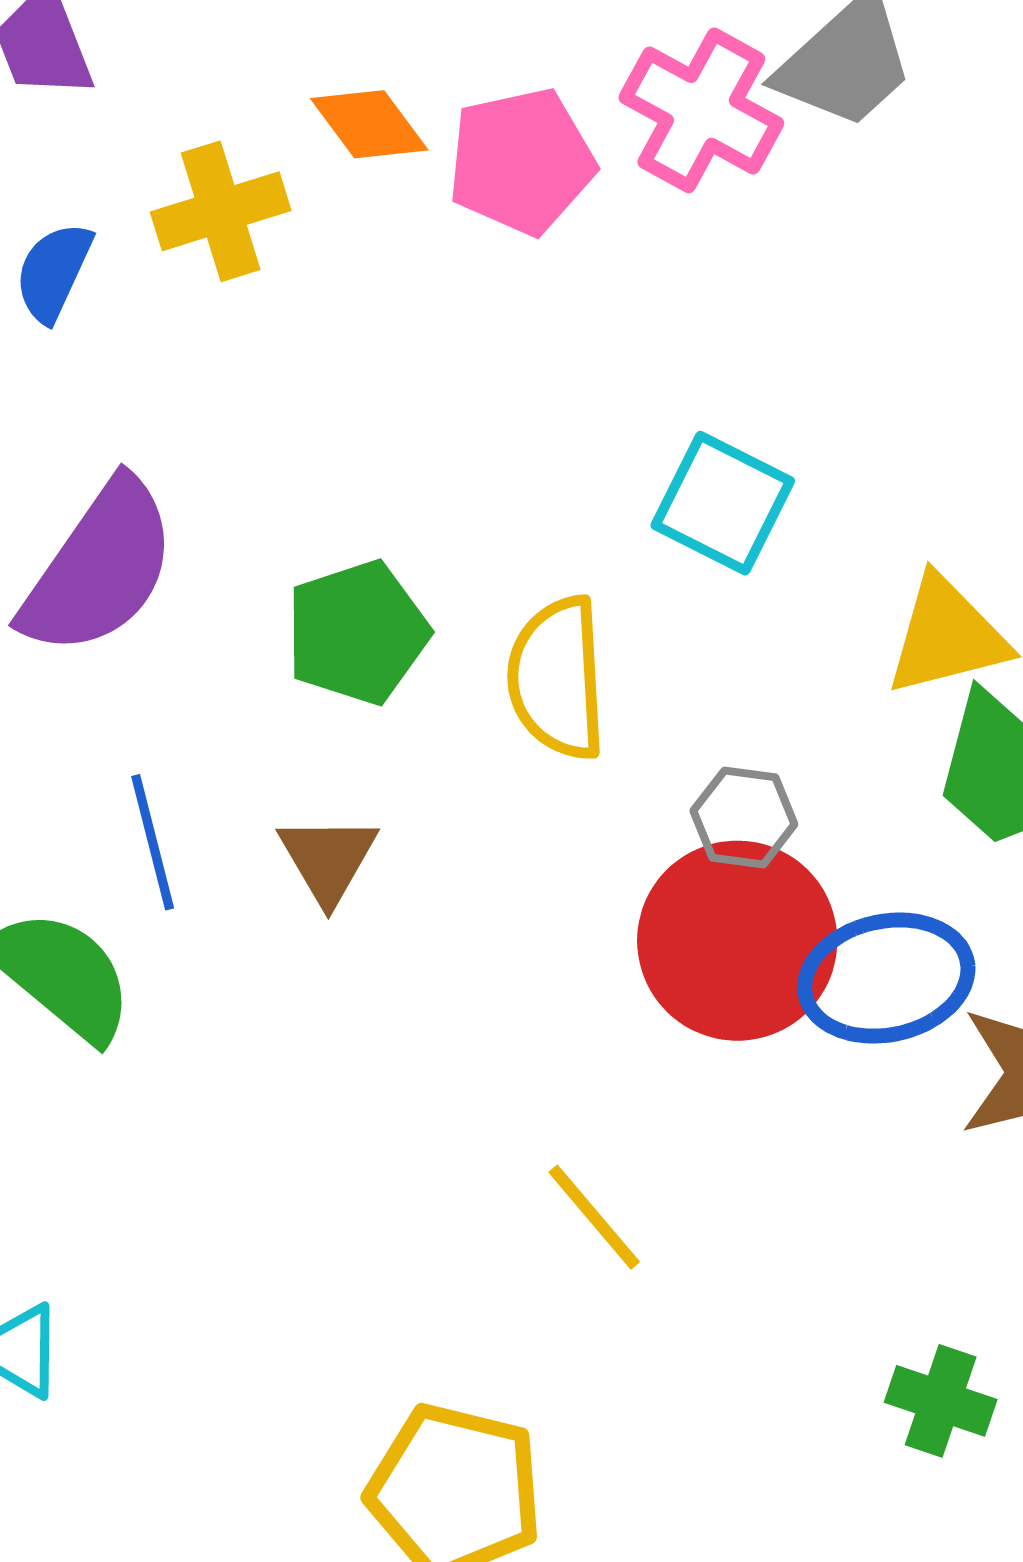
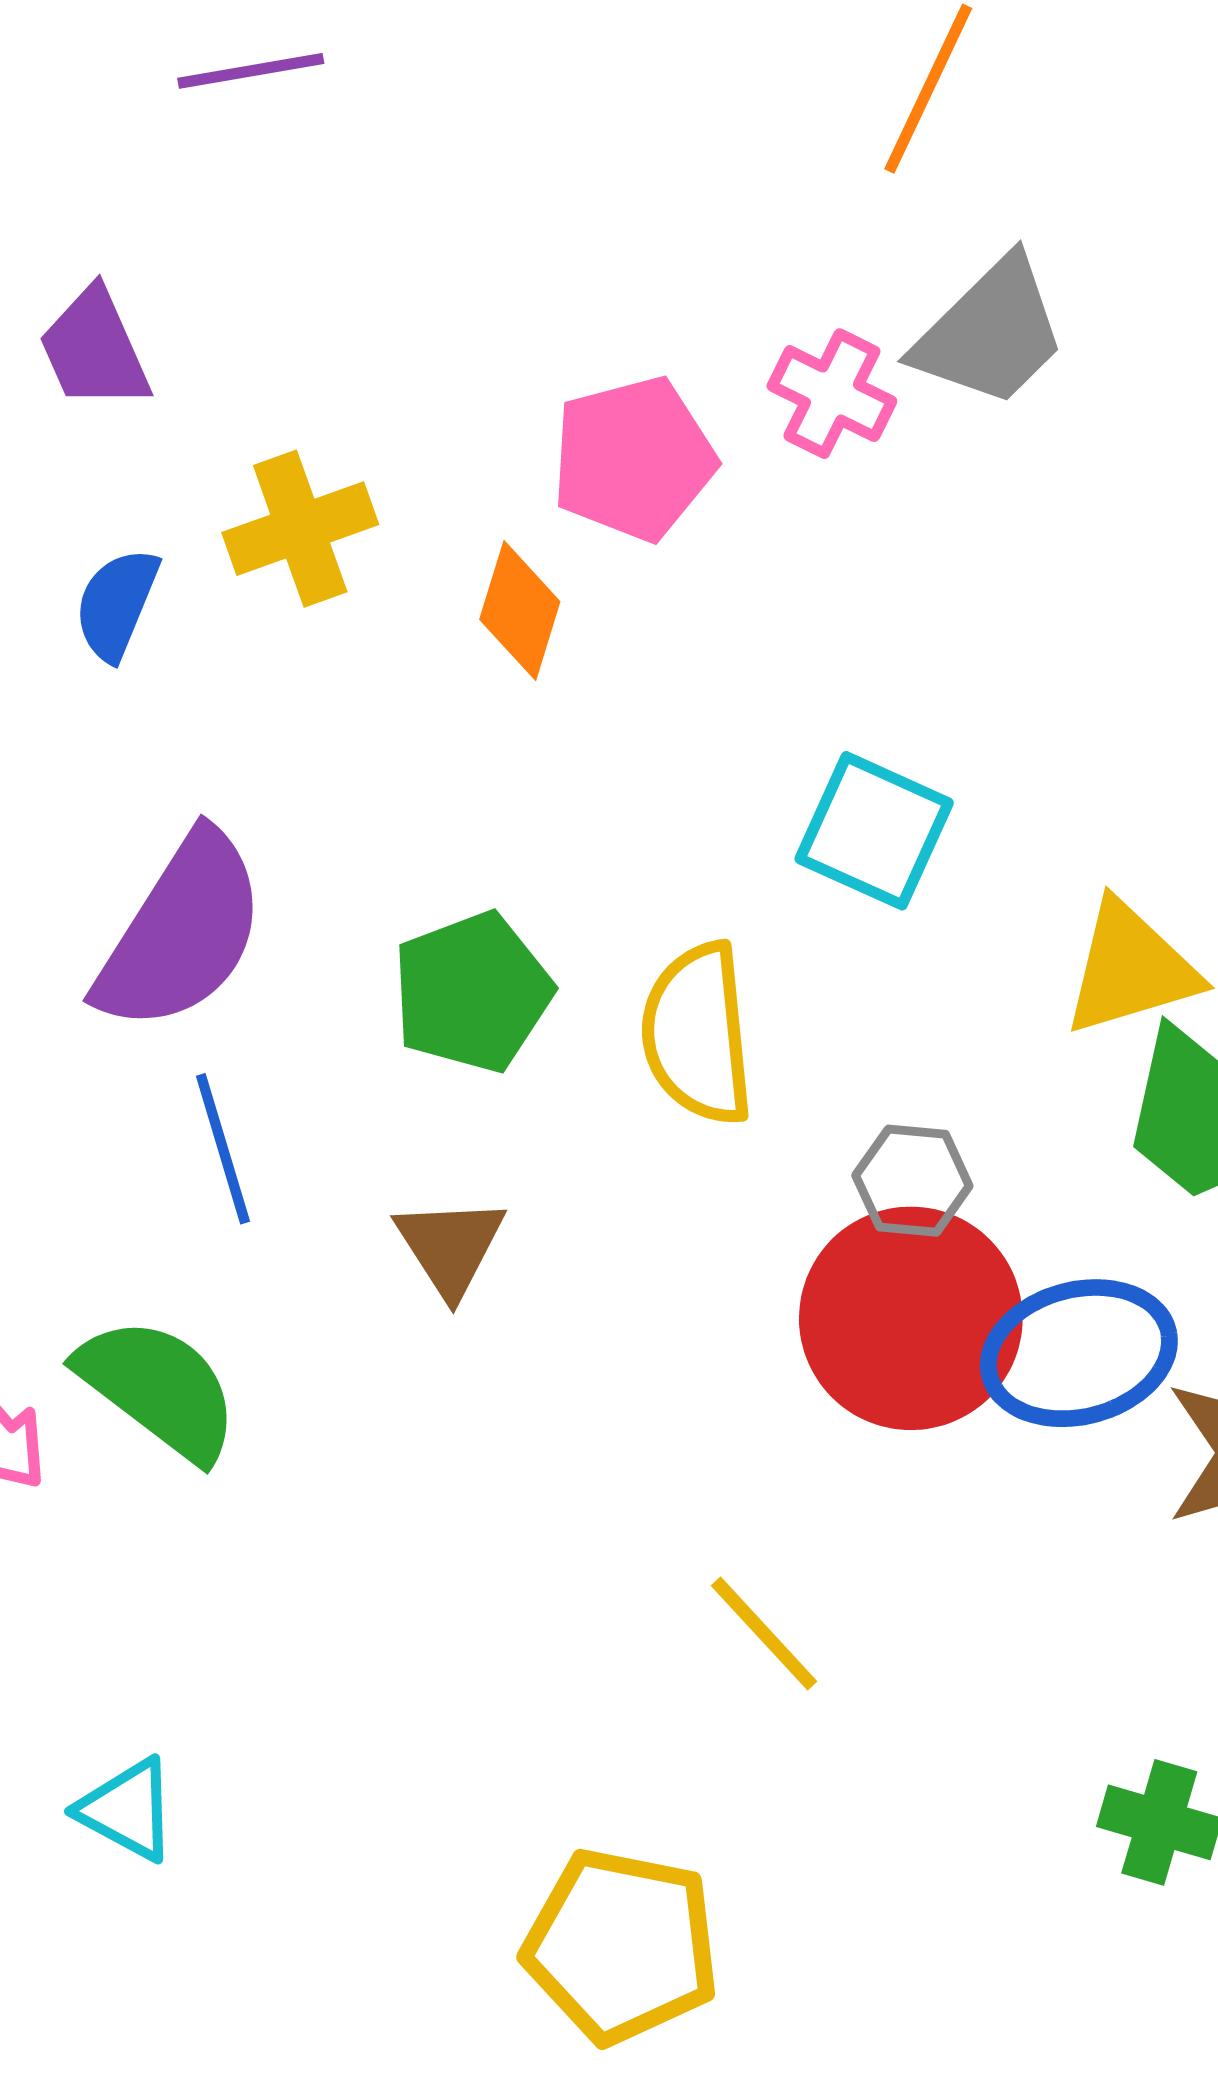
pink cross: (701, 110) -> (832, 394), size x0.7
orange diamond: (369, 124) -> (520, 610), moved, turned 56
blue line: (153, 842) -> (223, 1149), moved

